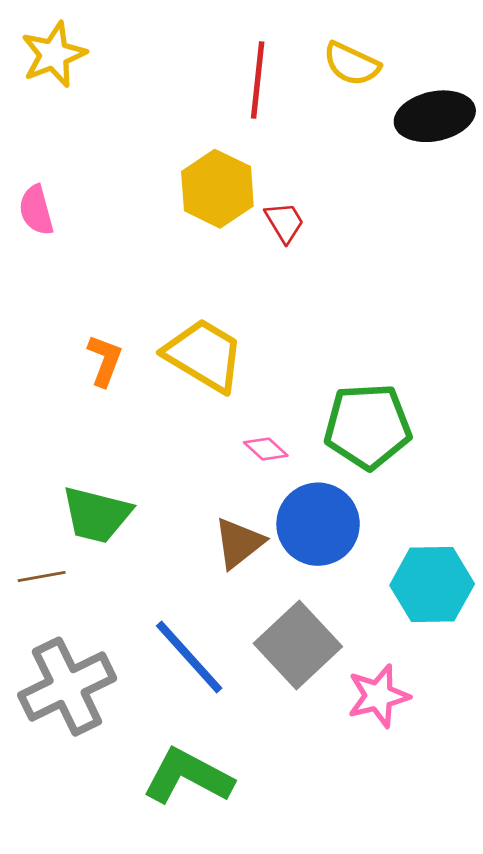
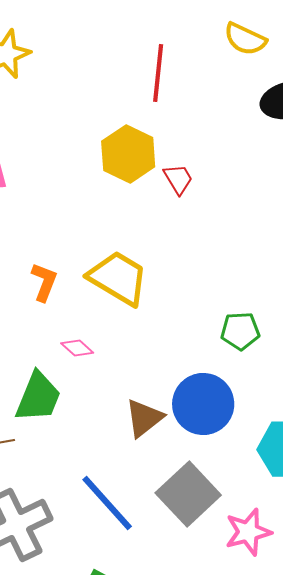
yellow semicircle: (352, 64) -> (245, 39), moved
green pentagon: (368, 426) -> (240, 331), size x0.6
pink diamond: (266, 449) -> (77, 348), moved
green trapezoid: (97, 515) -> (38, 397), turned -82

